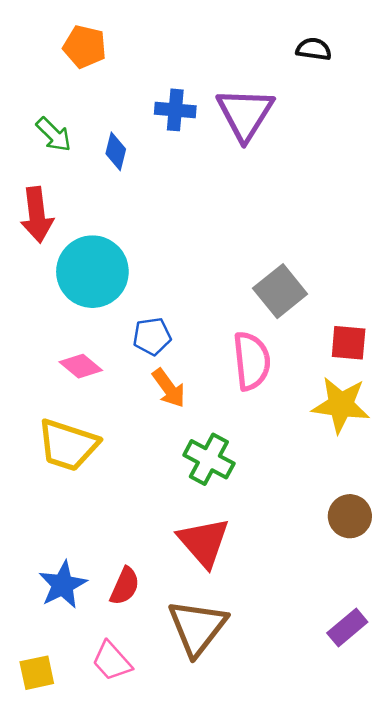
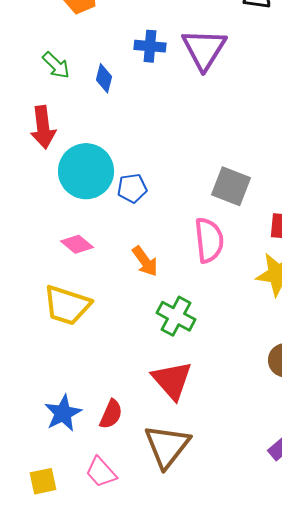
gray square: (280, 291) -> (231, 186), turned -30
blue pentagon: (152, 336) -> (132, 188), moved

